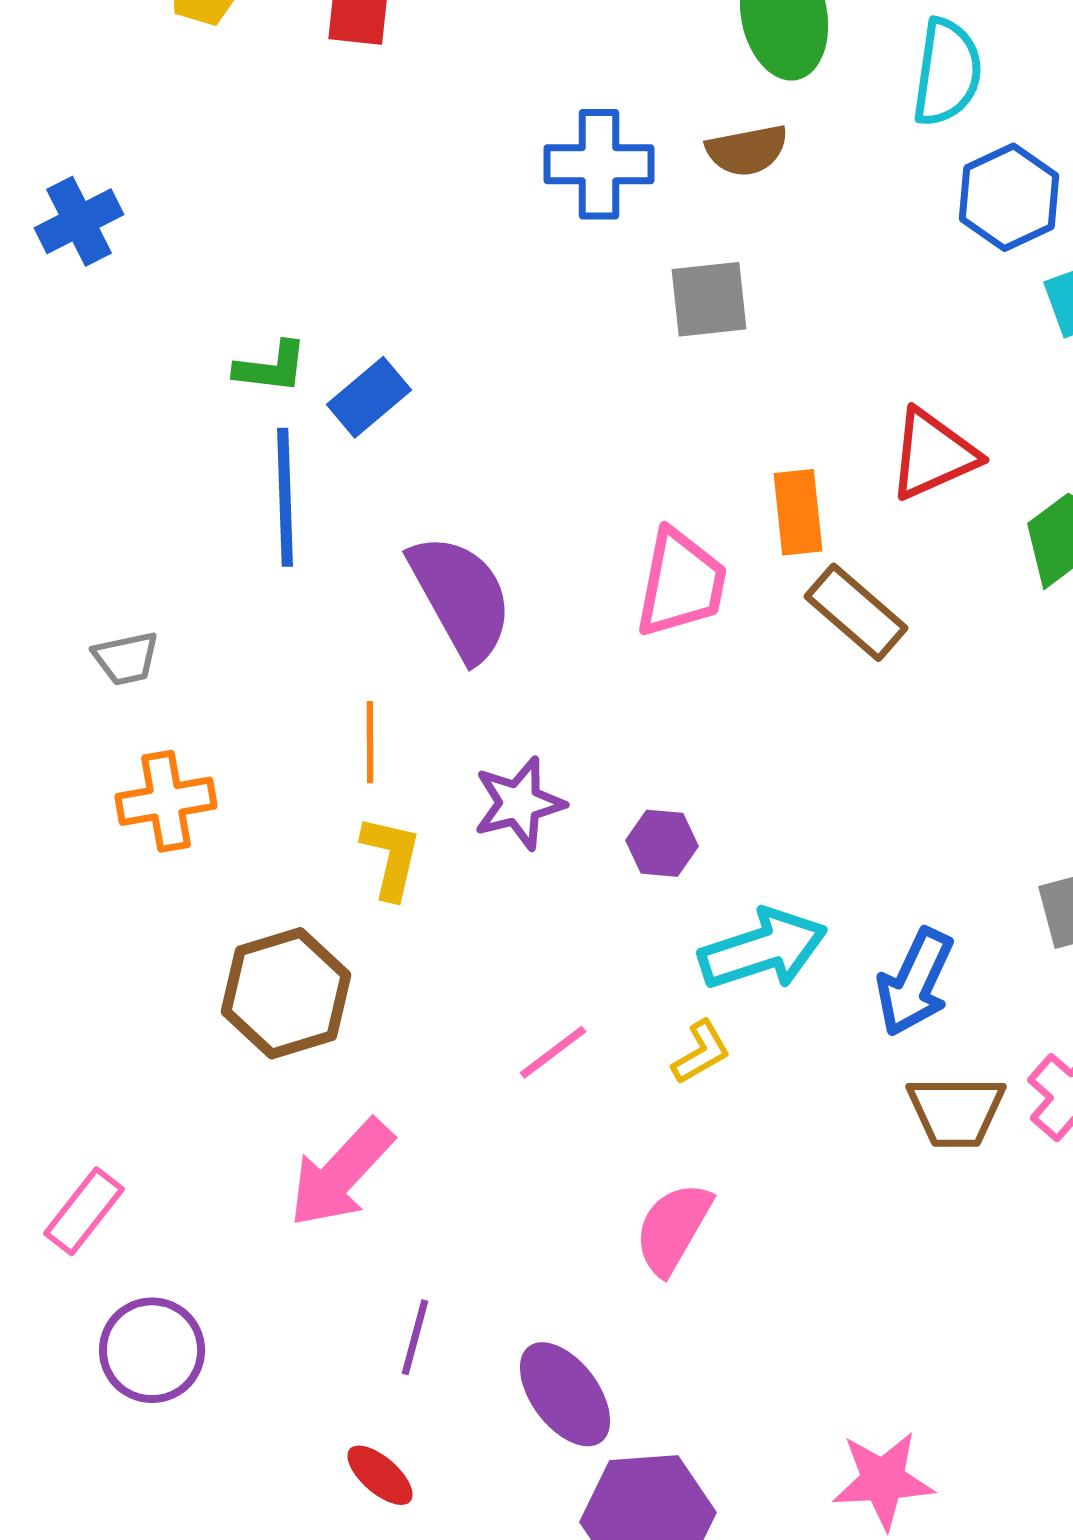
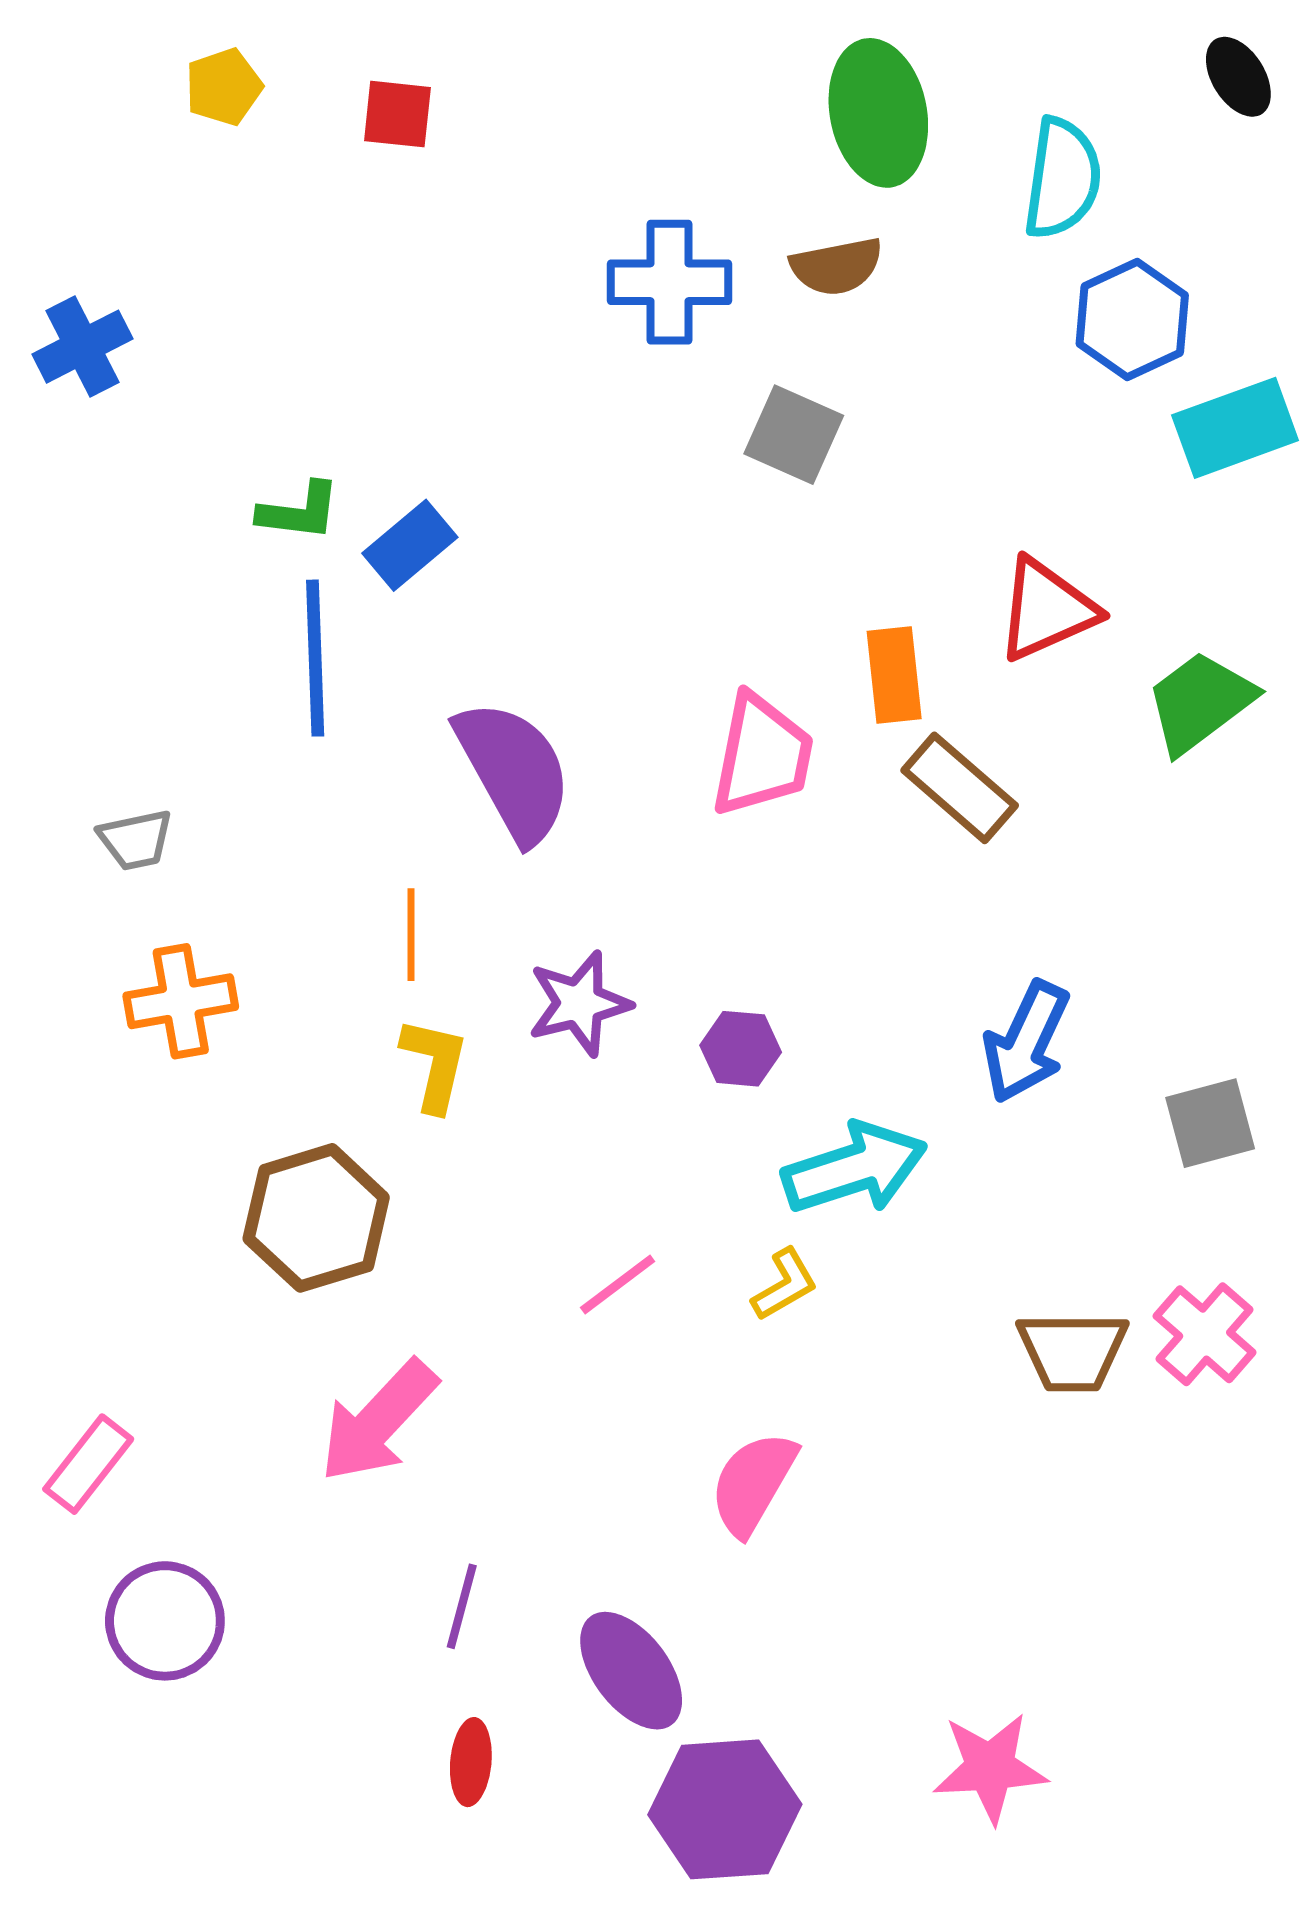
gray square: (709, 299) -> (794, 435), turned 30
blue arrow: (915, 982) -> (1026, 1042), moved
red ellipse: (380, 1475) -> (471, 1762), moved, turned 54

